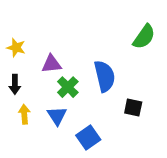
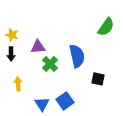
black arrow: (15, 84) -> (11, 54), moved
blue triangle: (57, 116) -> (42, 104), moved

